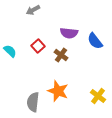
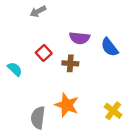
cyan semicircle: (10, 51) -> (15, 69), moved
brown cross: (61, 55) -> (70, 63), turned -32

